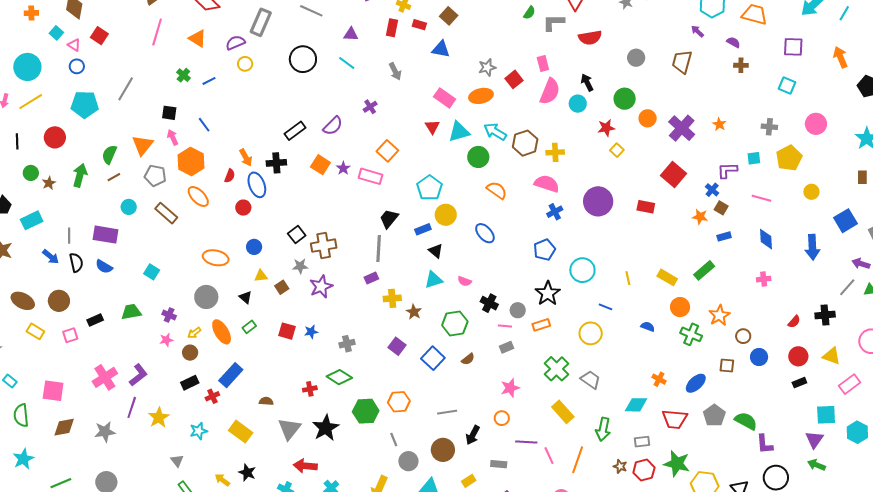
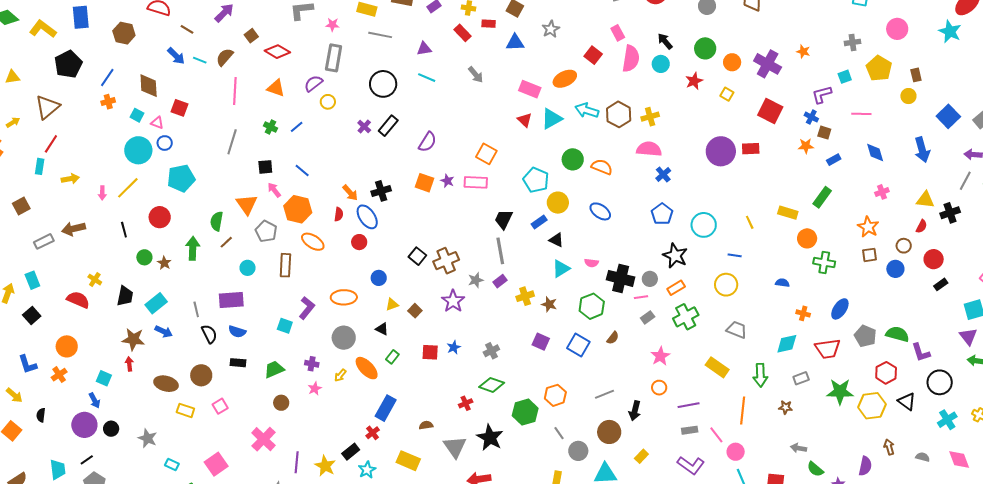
red rectangle: (392, 28) -> (462, 33), turned -42
cyan circle: (27, 67) -> (138, 150), moved
gray star: (487, 67) -> (551, 29), moved
gray line: (126, 89) -> (232, 142), moved
purple cross: (370, 107) -> (364, 127), moved
black rectangle: (295, 131) -> (388, 126), moved
yellow square: (617, 150) -> (727, 94), moved
green circle: (478, 157) -> (573, 159), moved
gray pentagon: (155, 176) -> (266, 231), turned 30
brown rectangle: (862, 177) -> (916, 75), moved
purple circle: (598, 201) -> (721, 151), moved
brown rectangle: (166, 213) -> (285, 265), turned 65
blue arrow: (51, 257) -> (164, 332), moved
gray star: (300, 266) -> (476, 280), moved
black cross: (489, 303) -> (621, 278), size x1.5
orange star: (719, 315) -> (868, 227), moved
black rectangle: (95, 320) -> (238, 363), moved, turned 42
blue semicircle: (648, 327) -> (782, 283), moved
brown circle: (743, 336) -> (904, 246), moved
brown circle: (190, 353) -> (281, 403), moved
yellow triangle: (832, 356) -> (925, 200), moved
brown square: (727, 366) -> (870, 255), moved
green cross: (556, 369) -> (686, 317), moved, turned 30
purple L-shape: (138, 375) -> (307, 308), moved
black rectangle: (190, 383) -> (351, 452), moved
pink square: (53, 391) -> (216, 464), turned -30
pink line: (549, 456) -> (716, 435), moved
gray rectangle: (499, 464) -> (690, 430), moved
red hexagon: (644, 470) -> (886, 373), moved

